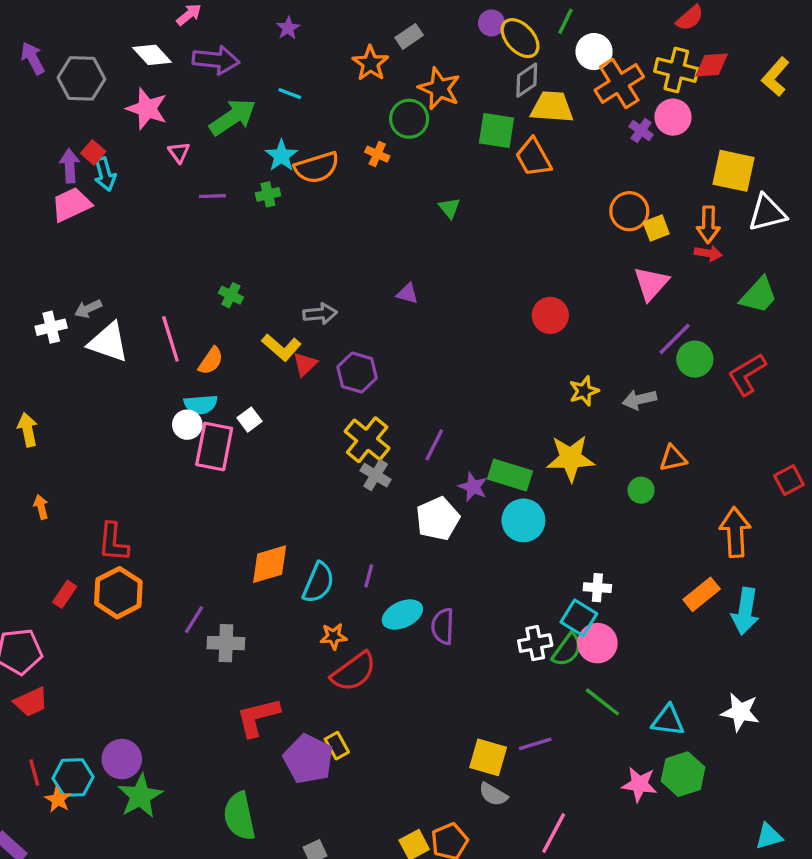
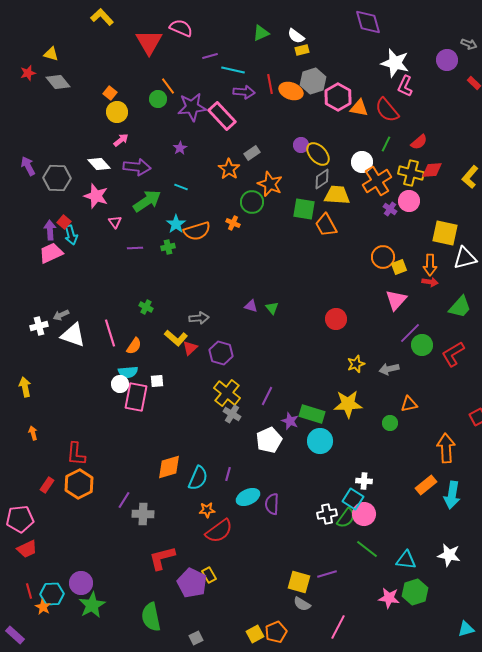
green line: (565, 21) -> (386, 144), moved
green triangle: (449, 208) -> (272, 308), moved
white square: (249, 420) -> (157, 381), turned 32

